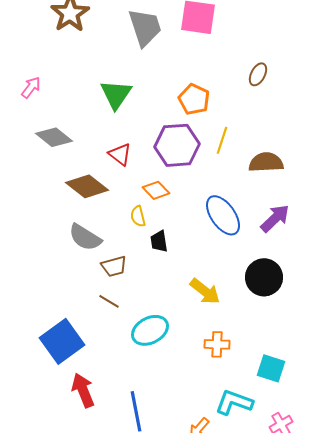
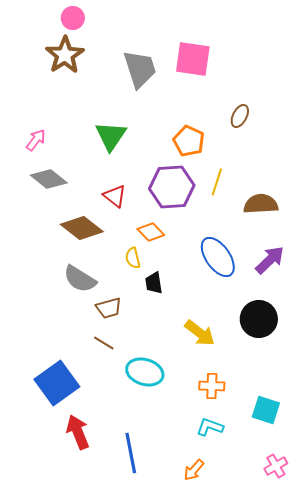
brown ellipse: (258, 74) -> (240, 116), moved
pink arrow: (31, 87) -> (36, 140), moved
cyan ellipse: (150, 330) -> (145, 372), turned 45
cyan L-shape: (234, 402) -> (210, 427), moved, size x0.7

